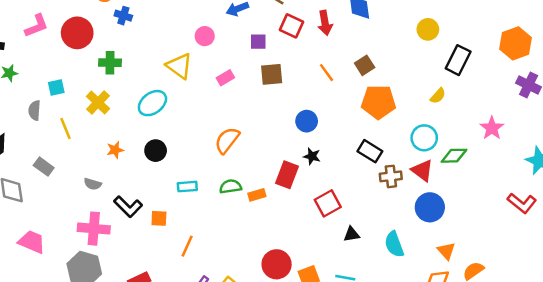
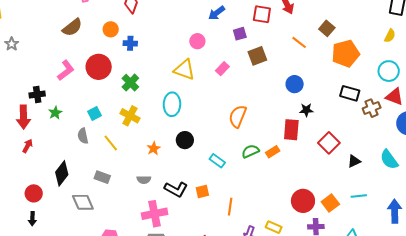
green cross: (110, 63) -> (130, 83), turned -30
cyan ellipse: (152, 103) -> (172, 104), turned -35
cyan rectangle: (187, 187) -> (217, 161), turned 56

